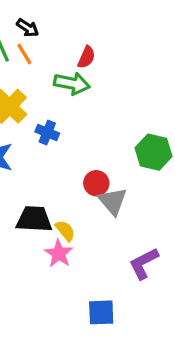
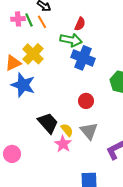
blue cross: (47, 132) -> (83, 58), moved, size x1.6
gray triangle: (113, 201) -> (89, 131), moved
black trapezoid: (34, 219) -> (48, 123), turned 45

